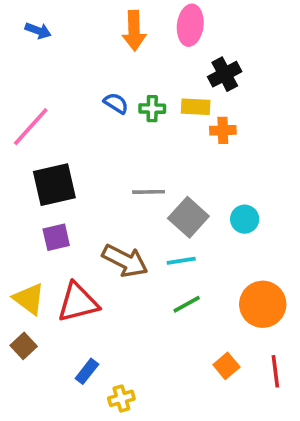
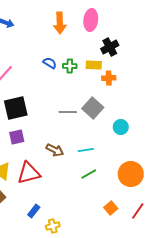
gray square: (188, 217) -> (93, 108), moved
brown arrow: (125, 261) -> (55, 150), size x0.7
red line: (275, 371) -> (138, 211), turned 42

